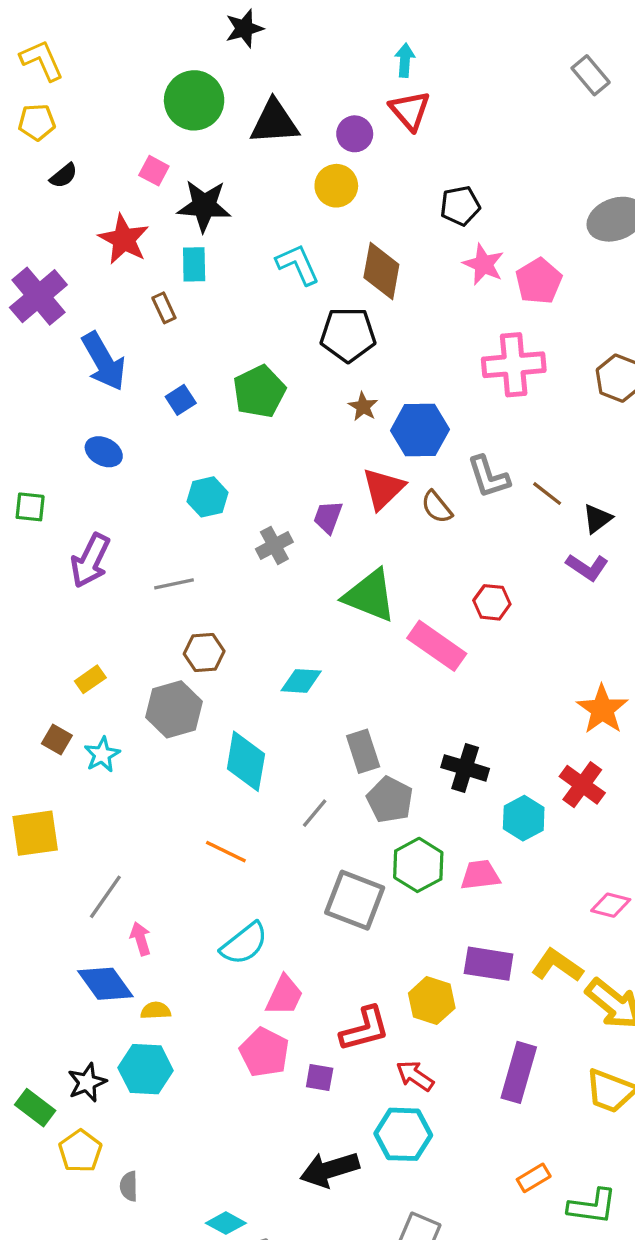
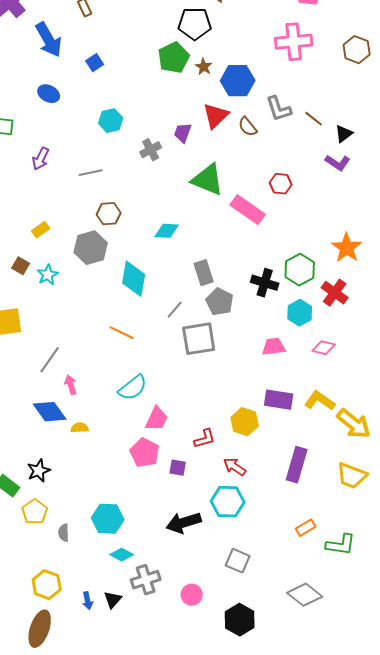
green pentagon: (259, 392) -> (174, 58), moved
purple arrow: (90, 560) -> (41, 159), size x0.7
green hexagon: (418, 865) -> (300, 270), moved
gray square: (355, 900) -> (199, 339), moved, turned -30
pink diamond: (611, 905) -> (324, 348), moved
red L-shape: (365, 1029) -> (205, 439), size x0.7
cyan hexagon: (146, 1069) -> (108, 519), moved

